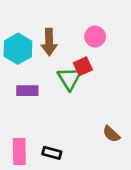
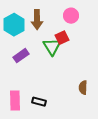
purple rectangle: (27, 91) -> (21, 56), turned -35
brown semicircle: (111, 134) -> (83, 88), turned 48

